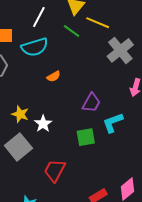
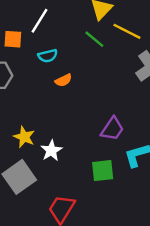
white line: (39, 17) -> (40, 21), moved
cyan semicircle: (35, 47) -> (48, 56), size x0.6
orange semicircle: (54, 76) -> (63, 80), moved

